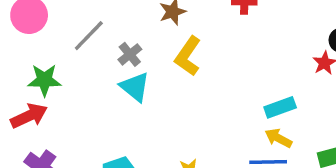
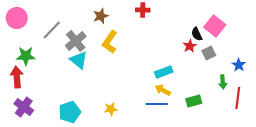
gray cross: (130, 54) -> (76, 41), size x1.5
red arrow: (29, 116) -> (17, 77), turned -70

